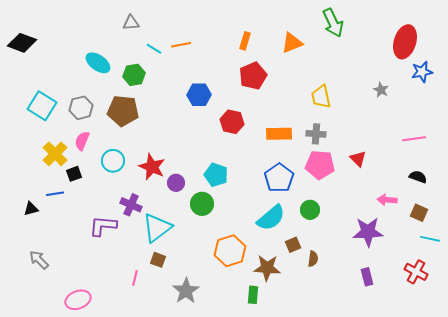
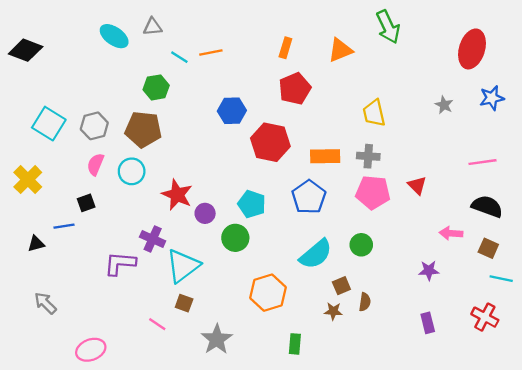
cyan ellipse: (98, 63) -> (114, 36), moved
blue star: (422, 72) -> (492, 98), moved
red hexagon: (232, 122) -> (270, 142), size x1.4
yellow cross: (55, 154) -> (28, 180), moved
cyan circle: (113, 161) -> (132, 171), moved
black semicircle: (418, 177) -> (487, 206), size x1.5
blue pentagon: (279, 178) -> (309, 197), moved
purple star: (368, 232) -> (429, 270), size x0.6
brown star: (267, 268) -> (333, 311), moved, size x0.6
pink line: (135, 278) -> (157, 324), turned -70

